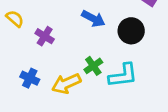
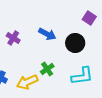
purple cross: (45, 36) -> (13, 38), moved
cyan L-shape: (123, 75) -> (82, 76), moved

